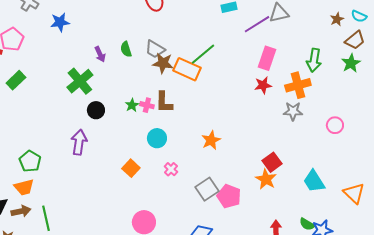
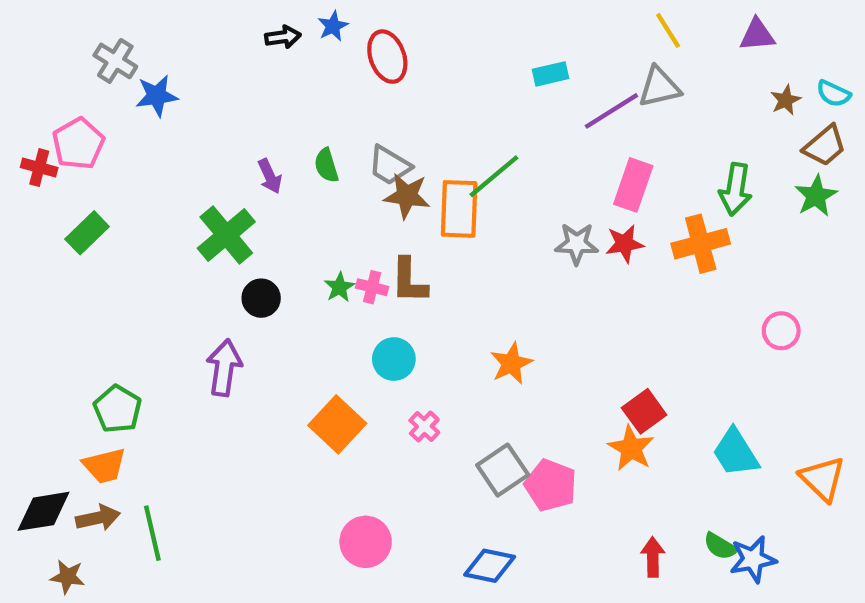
blue star: (60, 22) -> (157, 96), moved
orange rectangle: (187, 69) -> (459, 209), turned 68
gray star: (293, 111) -> (577, 244), moved
orange square: (131, 168) -> (337, 424), size x1.4

